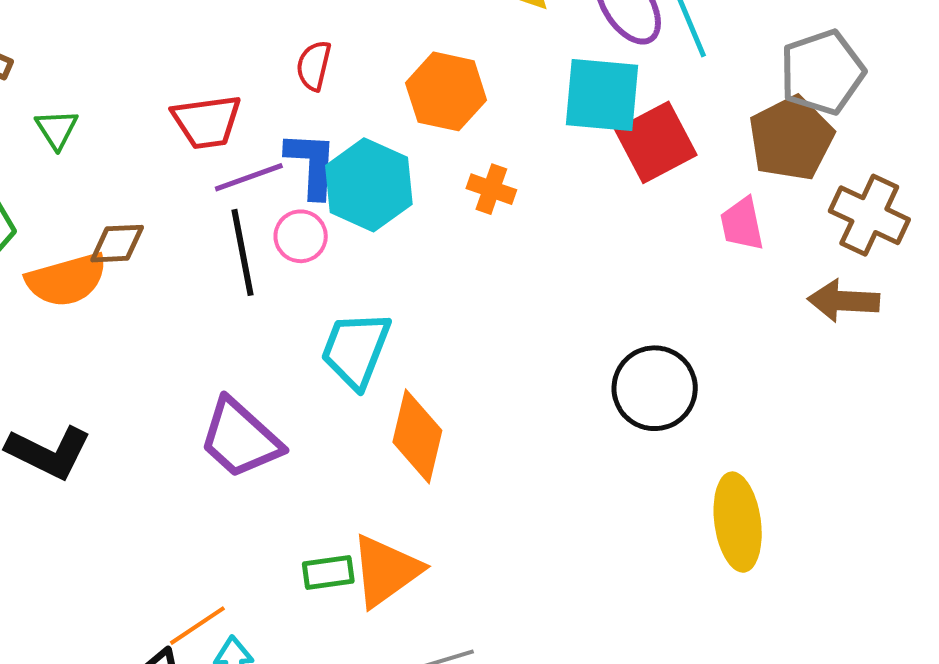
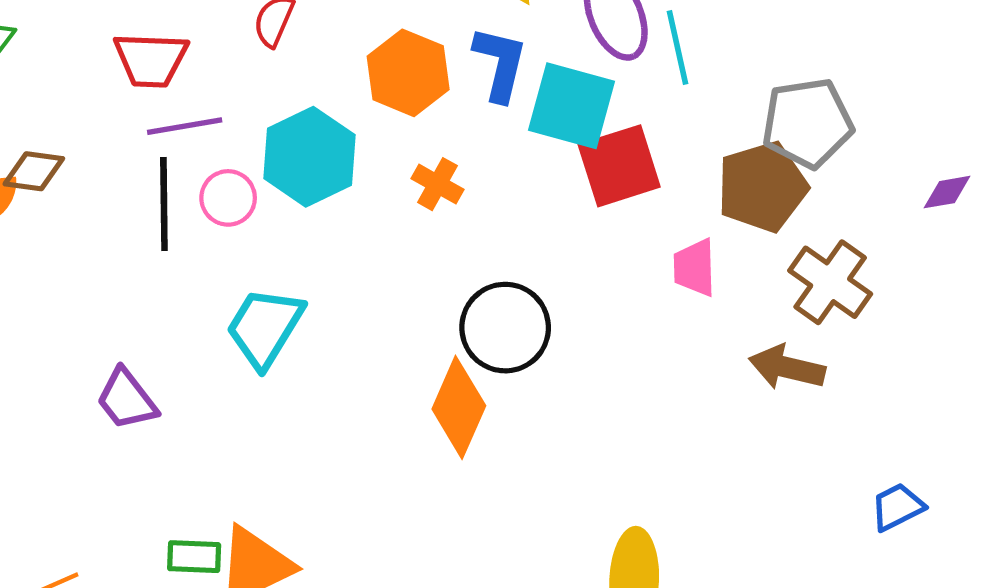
blue L-shape: (312, 164) -> (500, 64), moved
black circle: (655, 388) -> (505, 328), moved
orange diamond: (417, 436) -> (459, 407), moved
purple trapezoid: (240, 439) -> (127, 399), size x0.7

